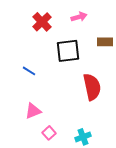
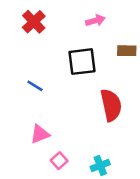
red cross: (42, 22) -> (34, 22), moved

